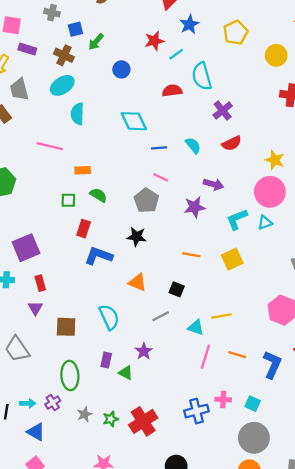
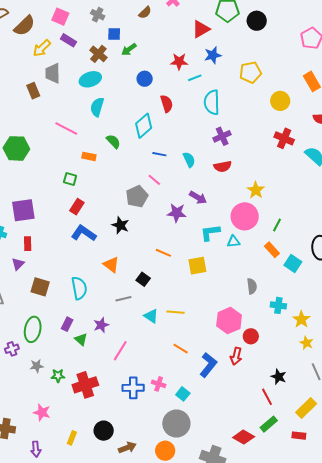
red semicircle: (172, 91) -> (167, 104), moved, turned 66
cyan diamond: (134, 121) -> (144, 126), turned 60
green semicircle: (98, 195) -> (113, 141), moved
pink line: (205, 357) -> (120, 351), moved

